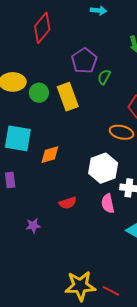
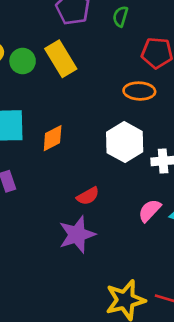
green semicircle: (104, 77) -> (120, 16), moved
pink semicircle: (108, 204) -> (150, 211), moved, turned 66
purple star: (33, 226) -> (77, 235), moved, size x1.8

